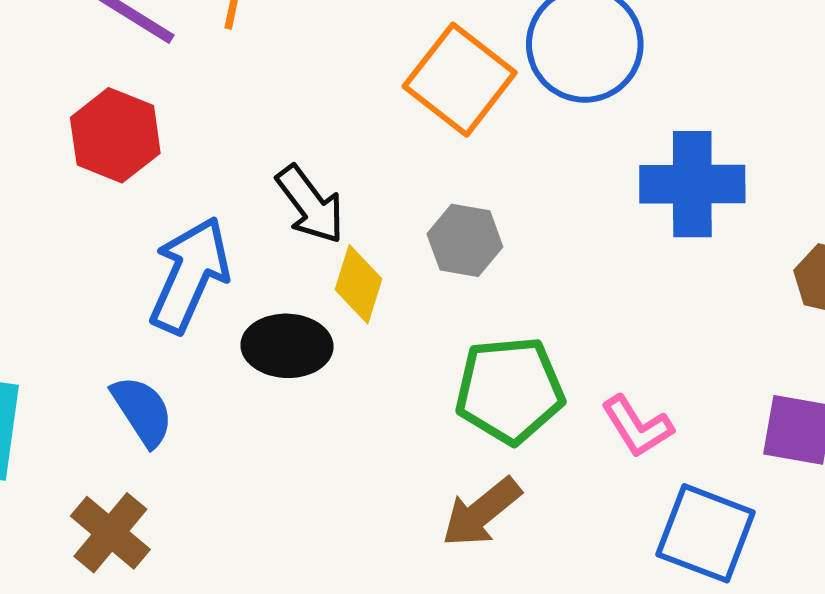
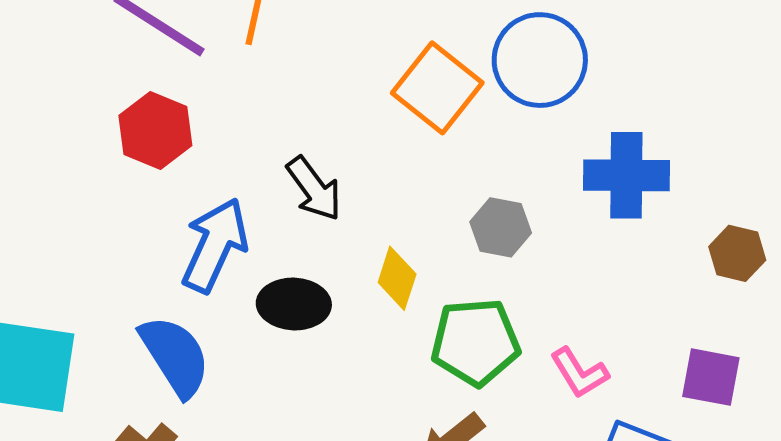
gray hexagon: (465, 240) -> (501, 227), moved
yellow diamond: (359, 284) -> (397, 278), moved
blue semicircle: (142, 411) -> (175, 356), size x1.4

